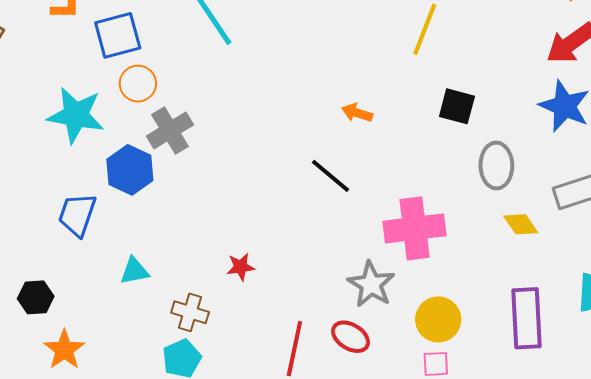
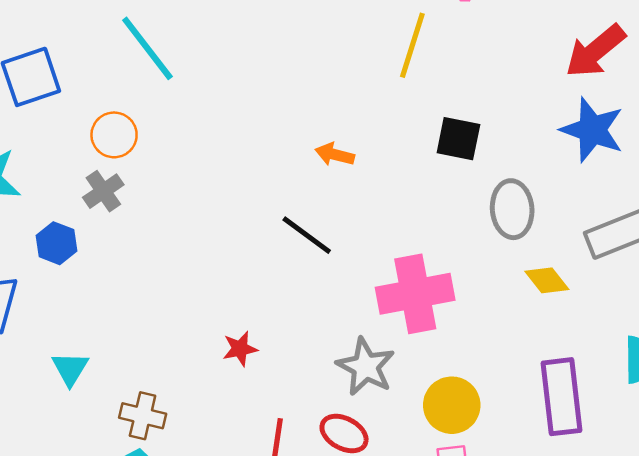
orange circle: (138, 84) -> (114, 135), moved
gray cross: (170, 130) -> (103, 191), size x0.7
blue hexagon: (130, 170) -> (57, 243), size x0.7
red star: (241, 267) -> (240, 349), moved
cyan triangle: (134, 271) -> (70, 369), turned -44

